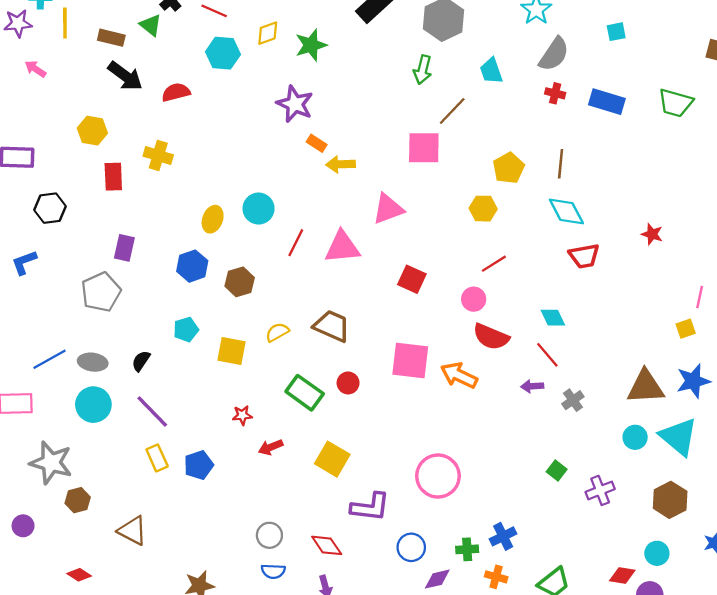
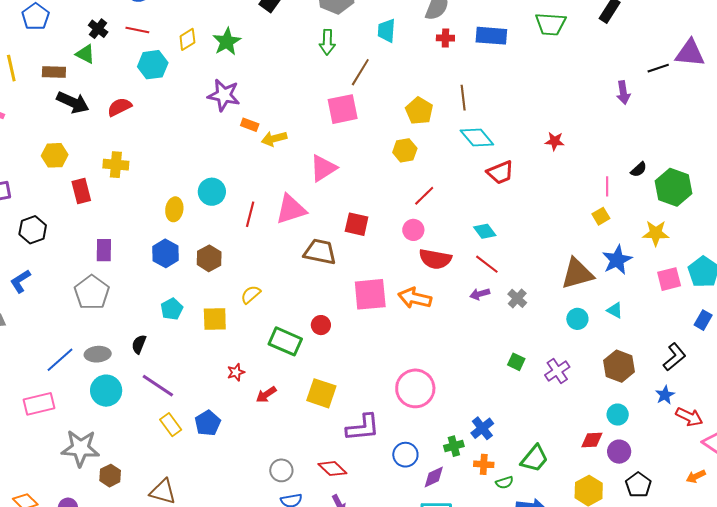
cyan trapezoid: (491, 71) -> (386, 31), turned 35
brown trapezoid: (332, 326) -> (320, 252), moved
cyan triangle: (679, 437) -> (615, 310), size x0.5

